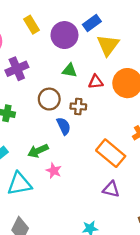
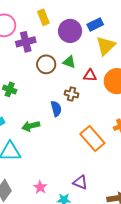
purple cross: (17, 69) -> (26, 42), moved
brown circle: (49, 99) -> (46, 64), moved
pink star: (54, 171) -> (40, 187), moved
purple triangle: (111, 189) -> (80, 182), moved

